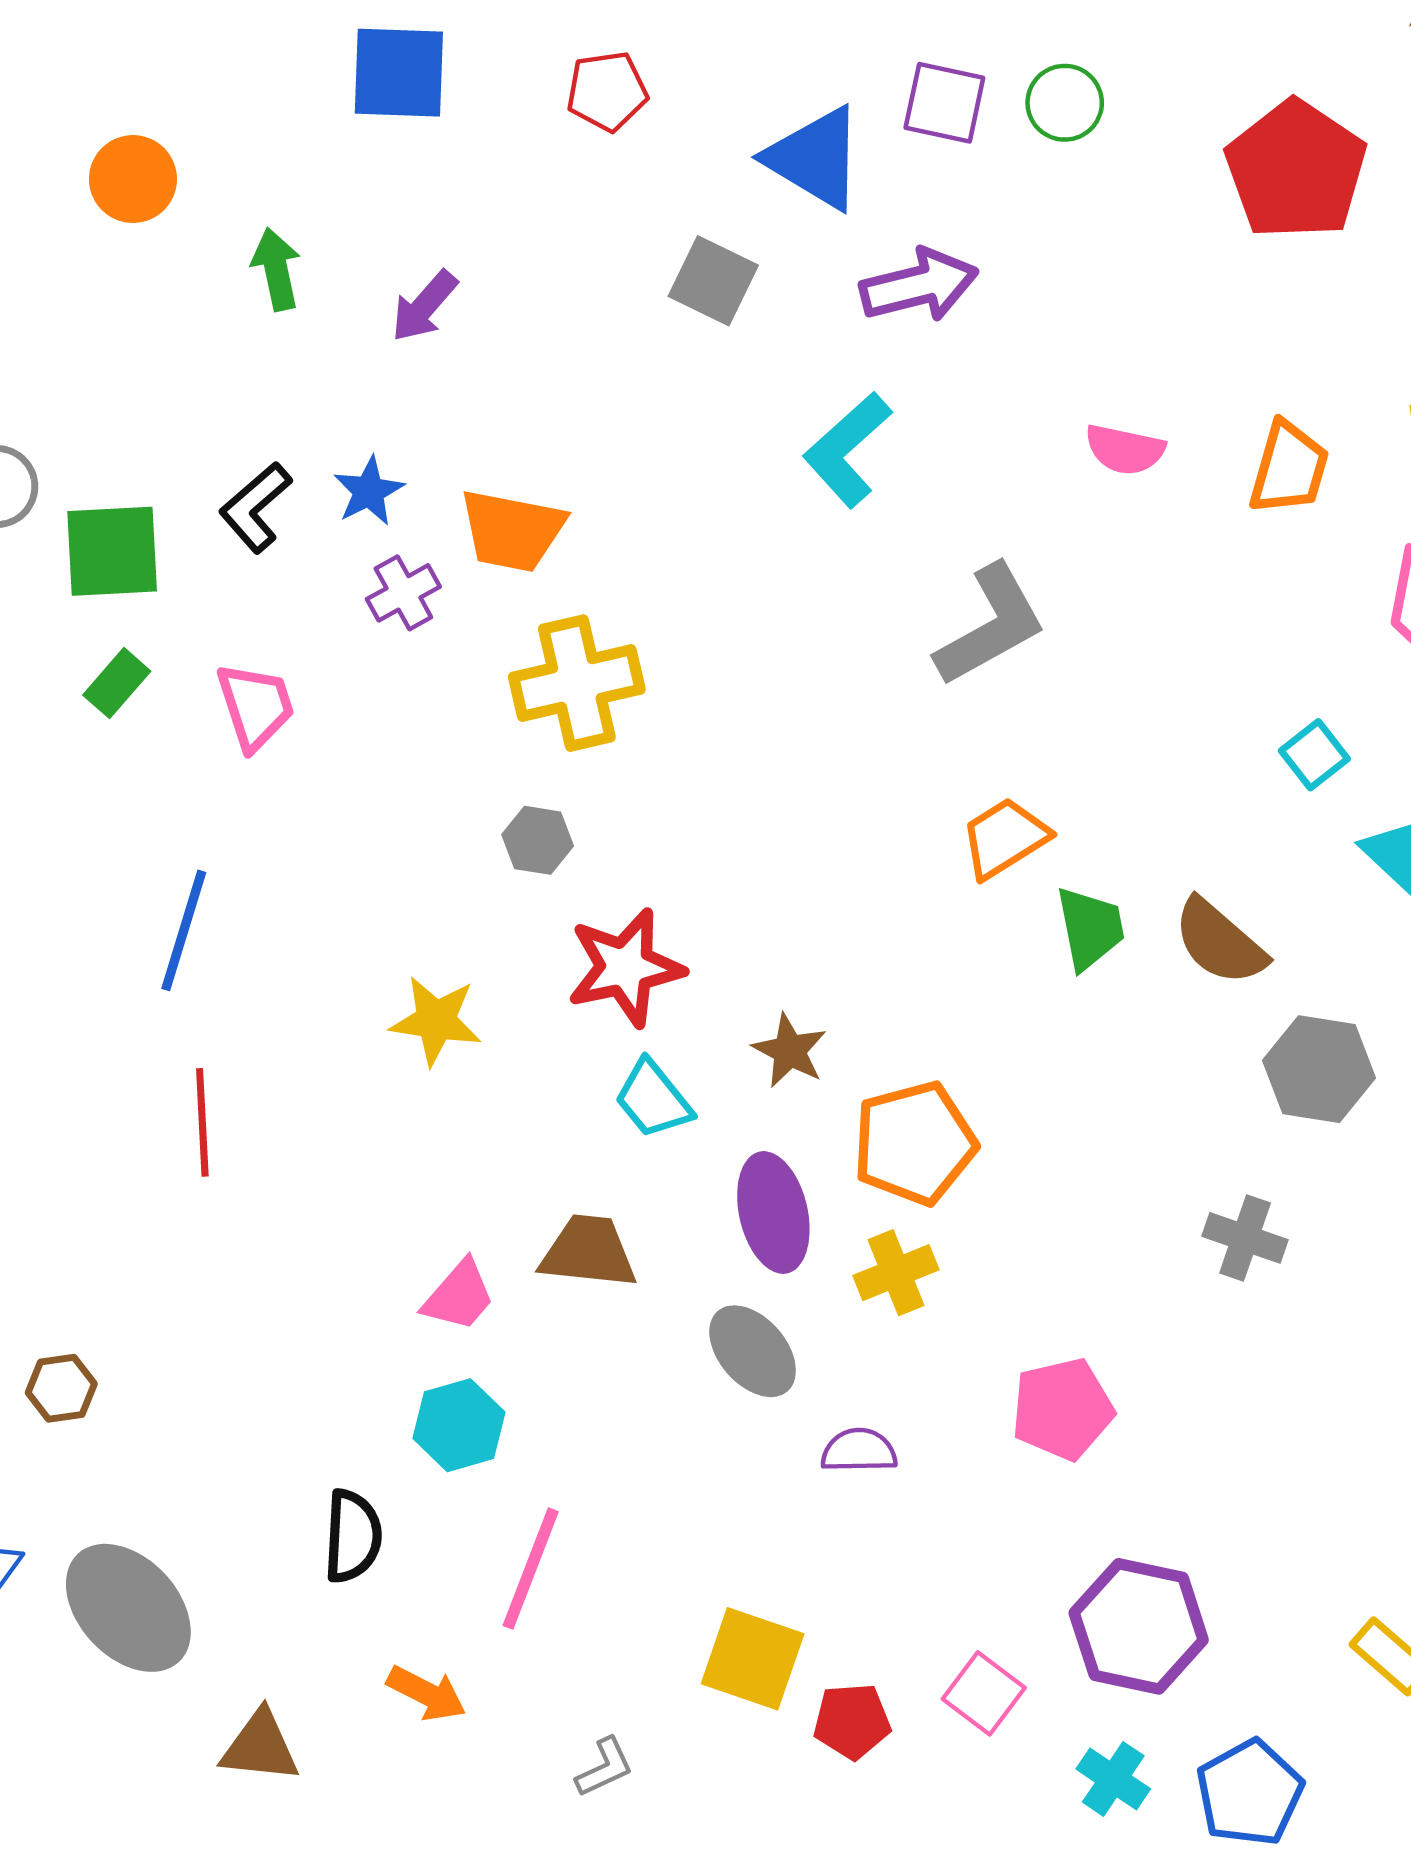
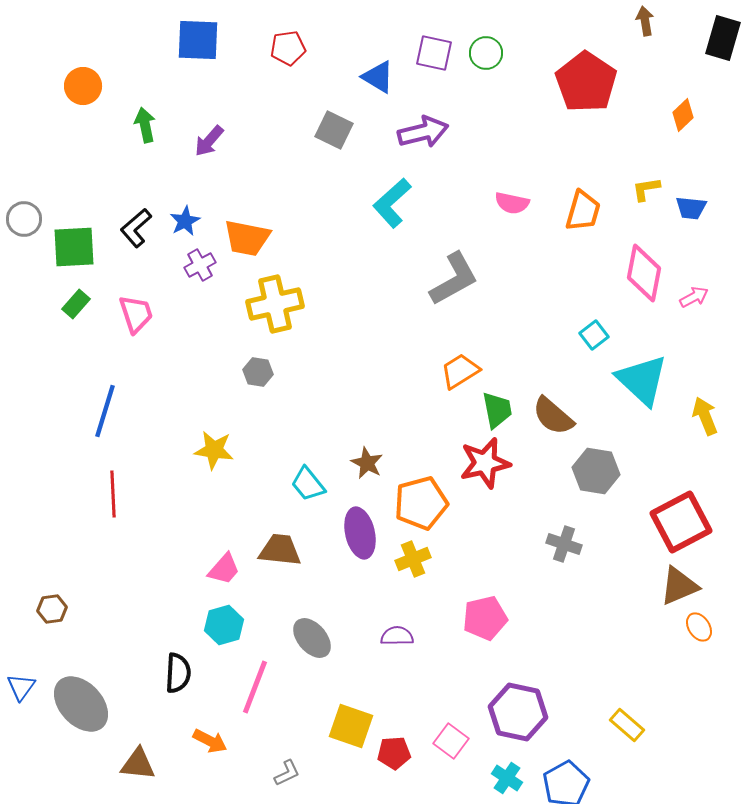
blue triangle: (815, 158) -> (378, 77), size x0.7
red star: (625, 967) -> (485, 463), moved
gray ellipse: (753, 1351) -> (312, 638), moved

